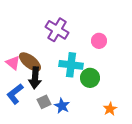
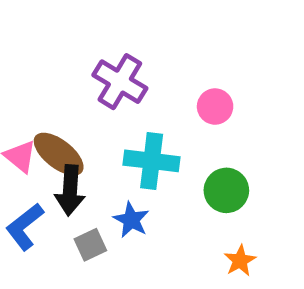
green circle: (90, 78) -> (226, 190), moved
blue star: (62, 106) -> (131, 220), moved

